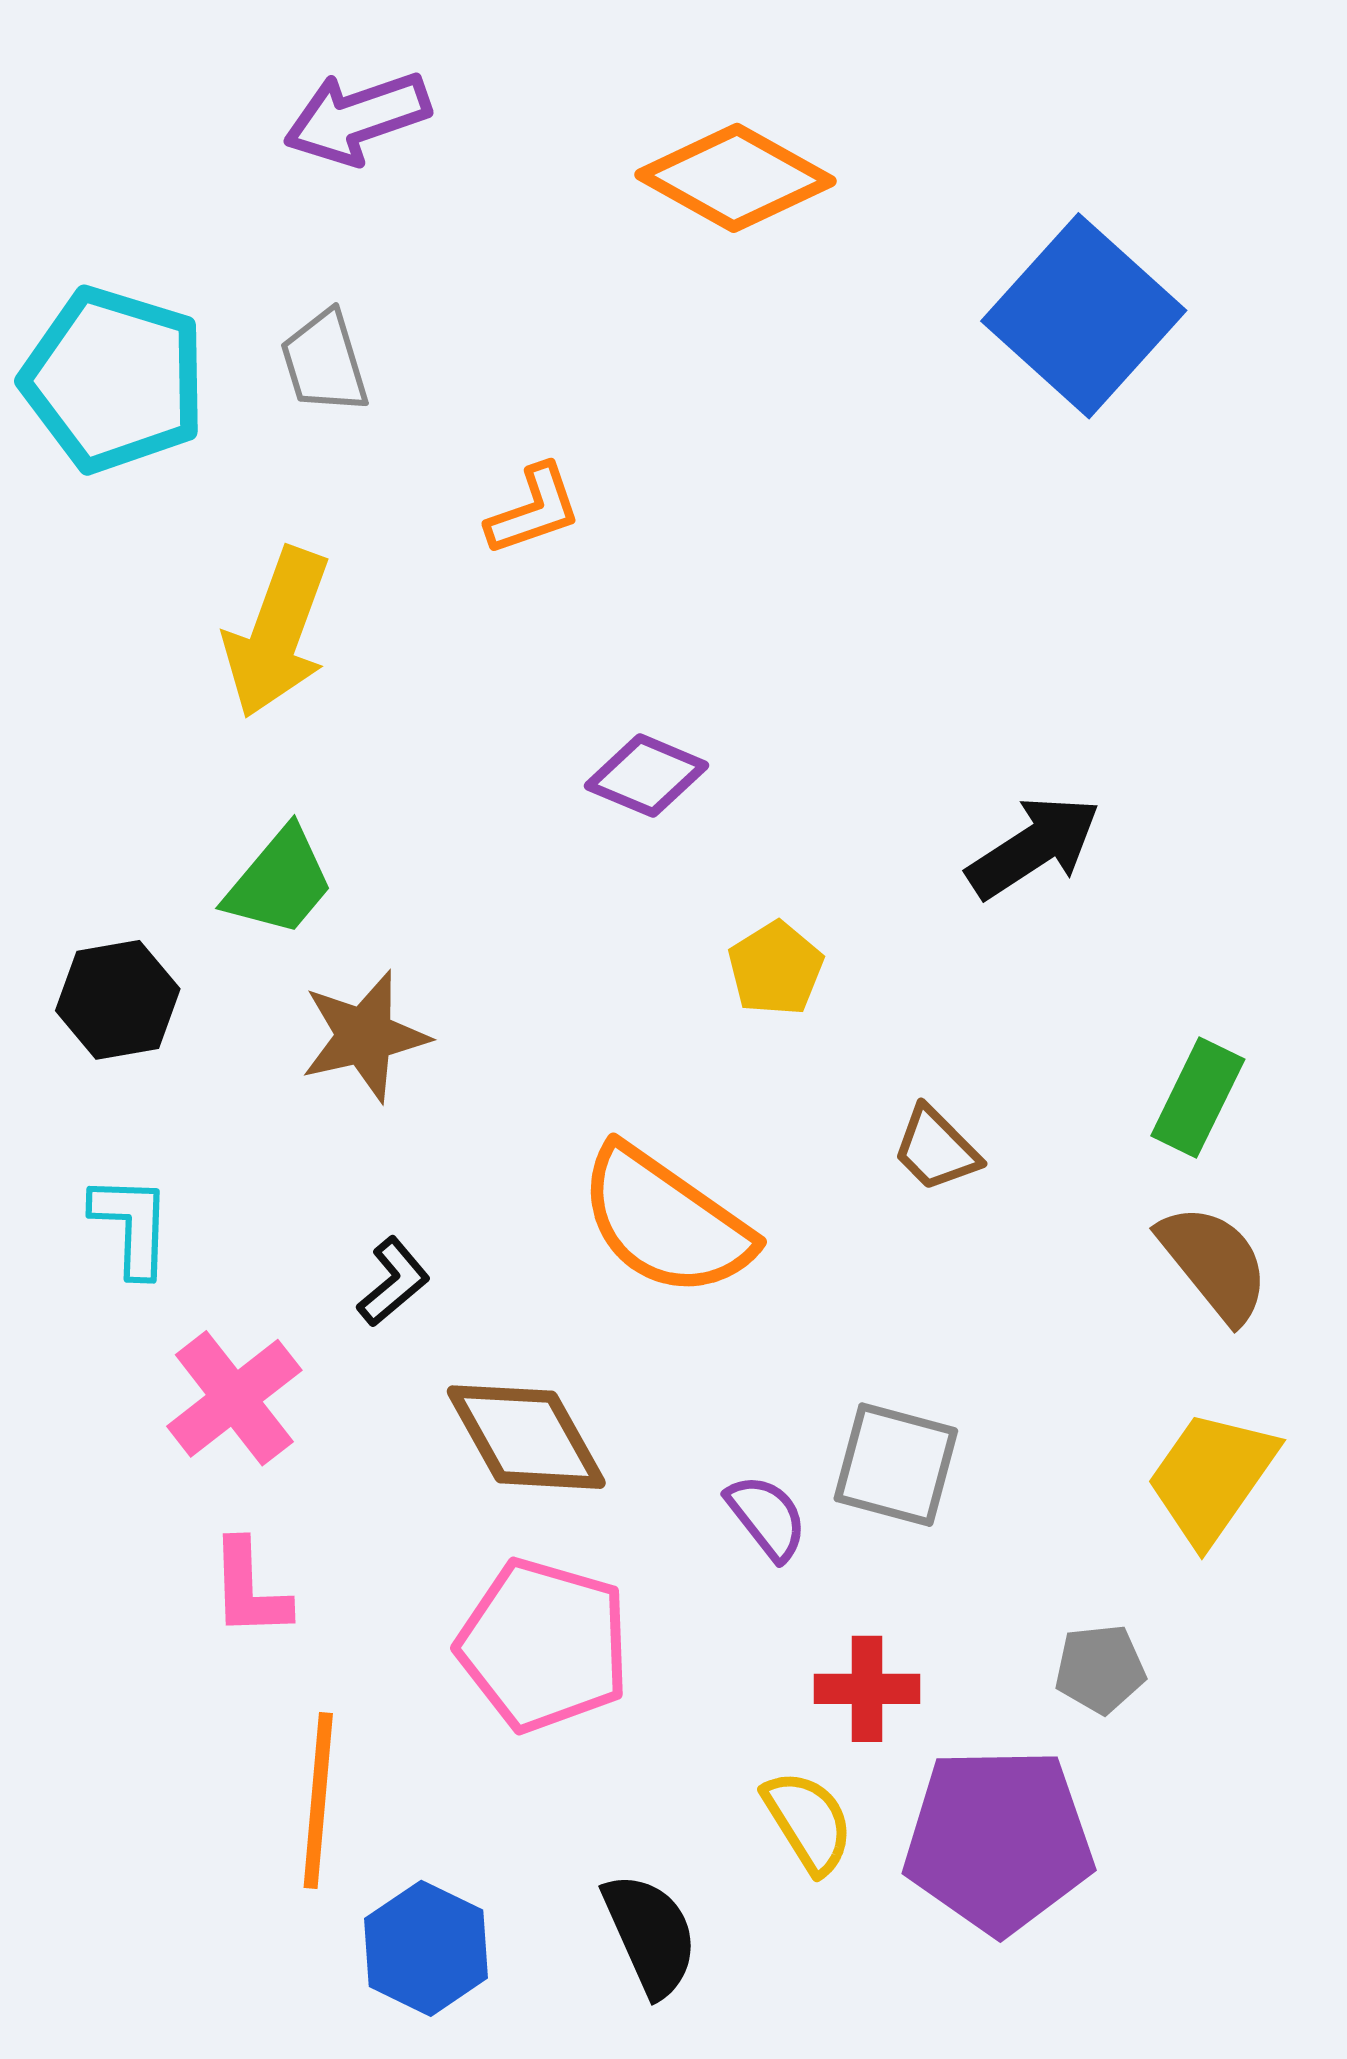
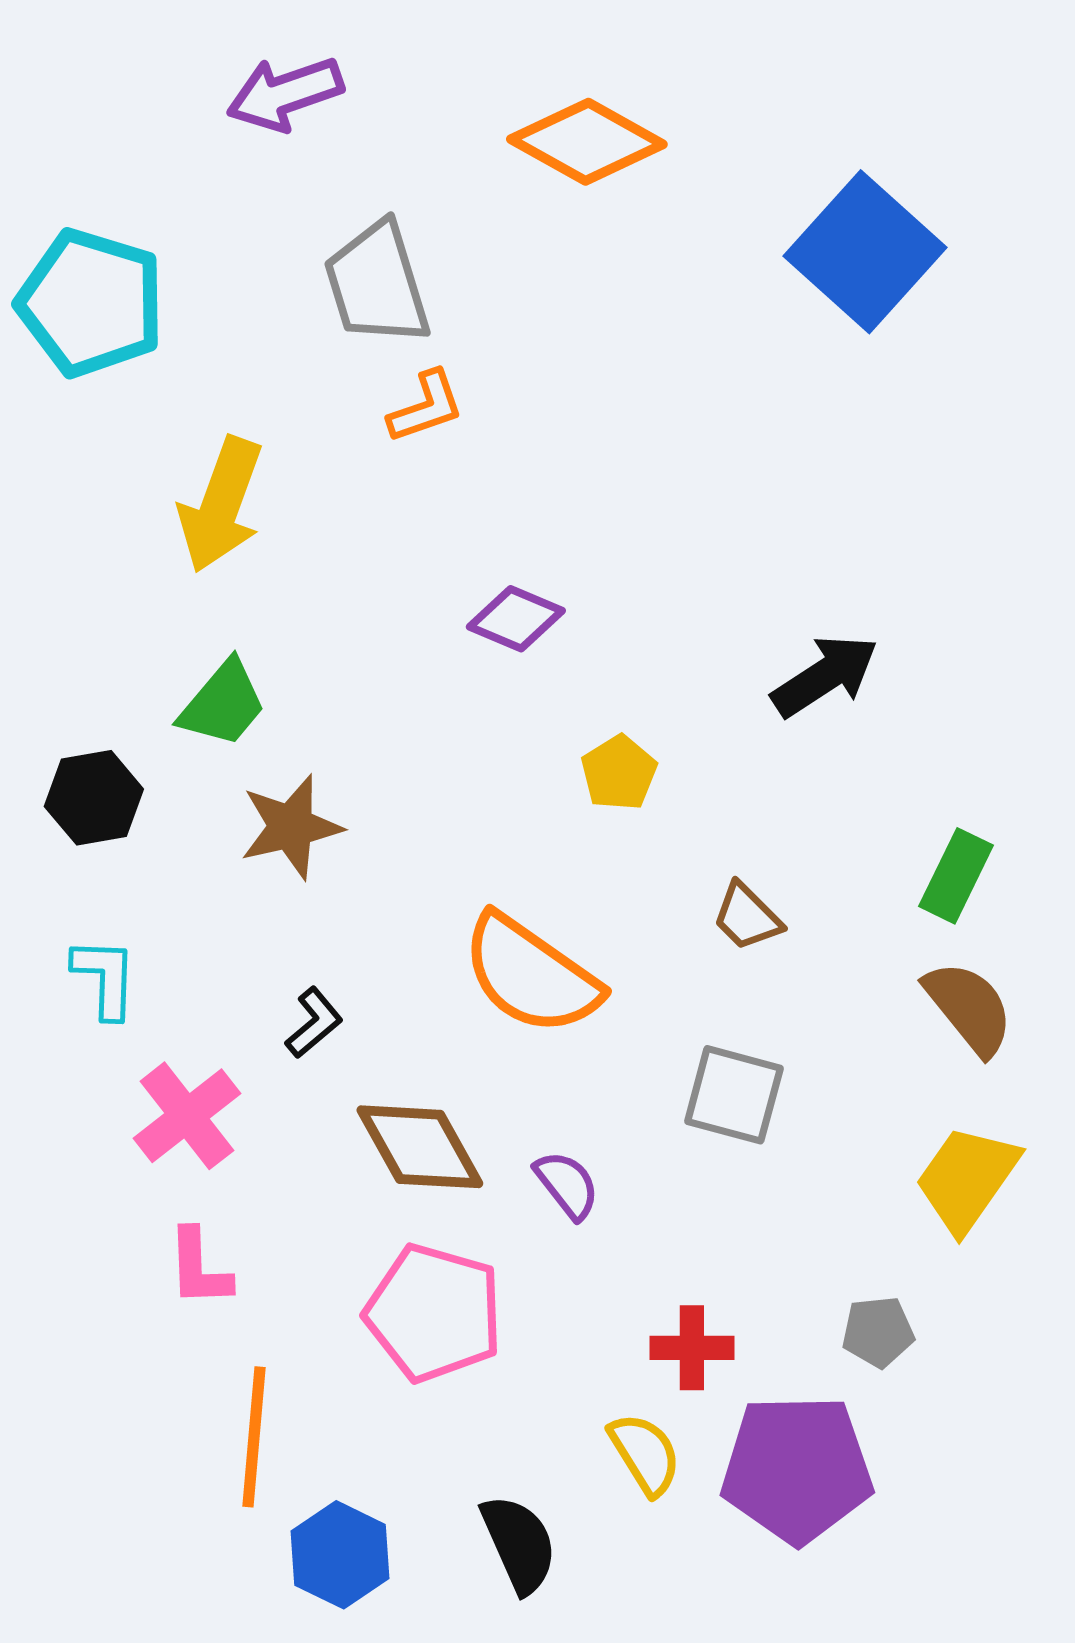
gray trapezoid: (325, 362) -> (377, 284), moved, size x1.5
gray square: (896, 1465) -> (734, 1095), moved
purple semicircle: (767, 1517) -> (567, 1185), moved

